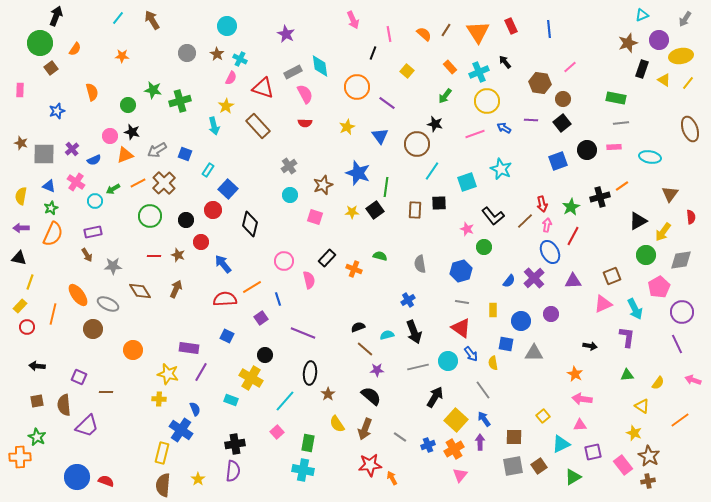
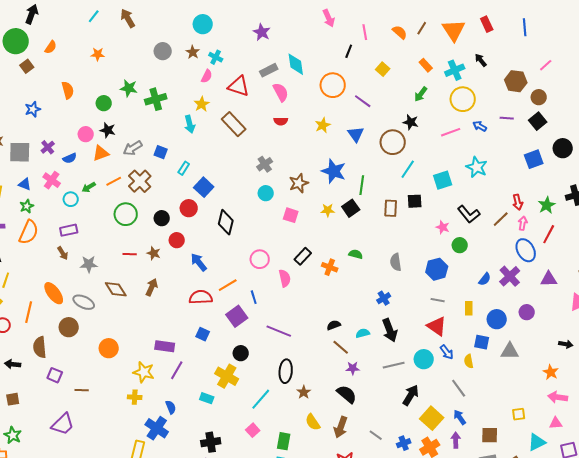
purple square: (261, 318) -> (237, 316), size x1.5
brown semicircle: (64, 405) -> (40, 347), moved
yellow square: (543, 416) -> (519, 414), turned 32

